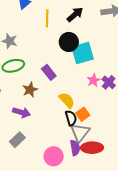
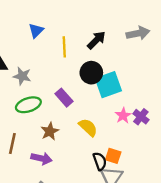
purple rectangle: (49, 72) -> (64, 98), moved
yellow semicircle: (67, 100) -> (88, 127), moved
orange square: (83, 114) -> (113, 156), turned -32

